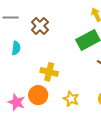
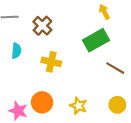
yellow cross: (49, 72) -> (51, 62), moved

